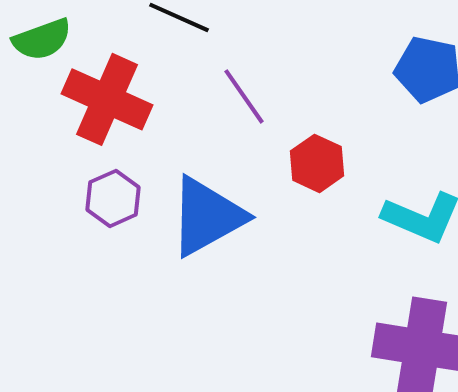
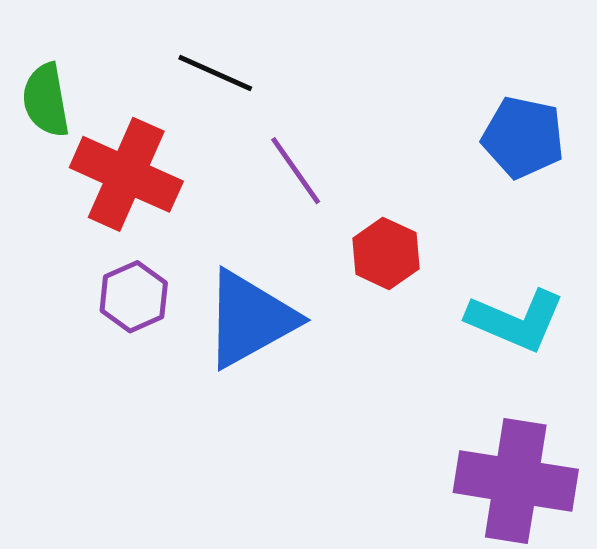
green semicircle: (42, 39) -> (46, 100), turned 100

